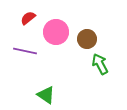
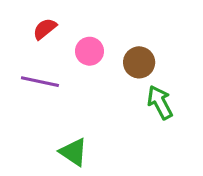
pink circle: (56, 32) -> (90, 51), size x0.7

